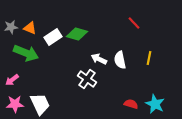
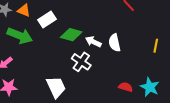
green diamond: (77, 34) -> (71, 35), moved
yellow line: (149, 58) -> (156, 46), moved
white trapezoid: (40, 104) -> (56, 87), moved

